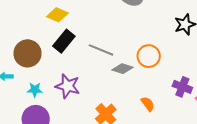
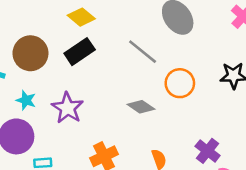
gray line: (101, 50) -> (143, 52), moved
orange circle: (149, 56) -> (180, 83), moved

